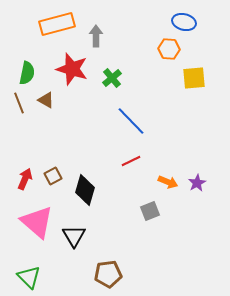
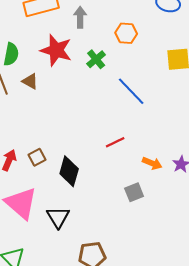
orange hexagon: (169, 49) -> (126, 33), moved
blue line: (131, 121) -> (131, 91), moved

